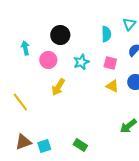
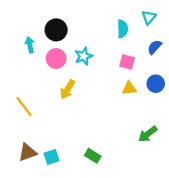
black circle: (60, 35) -> (56, 30), moved
cyan star: (81, 62) -> (84, 56), moved
yellow triangle: (112, 86) -> (129, 88), turned -32

